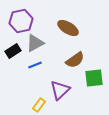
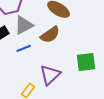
brown semicircle: (75, 60) -> (50, 35), moved

